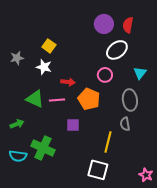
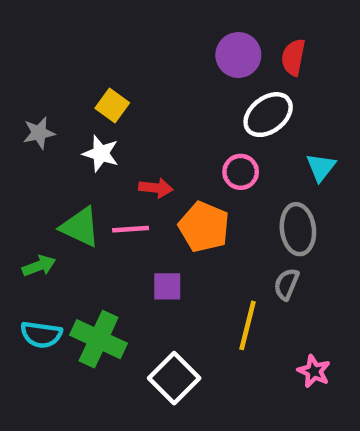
green arrow: (17, 124) -> (39, 266), moved
gray semicircle: (125, 124) -> (286, 284), turned 32
cyan semicircle: (18, 156) -> (41, 335), moved
white square: (98, 170) -> (174, 378), moved, turned 30
pink star: (146, 175) -> (314, 371), moved

